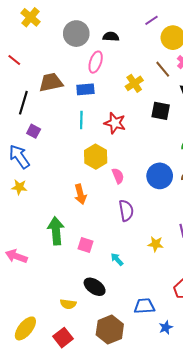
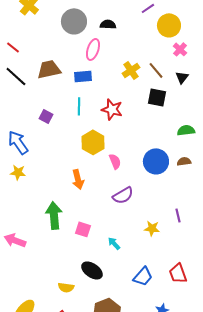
brown line: (163, 69) -> (156, 70), moved
black line: (23, 103) -> (16, 76), moved, turned -65
purple square: (34, 131) -> (46, 116), moved
purple semicircle: (126, 210) -> (123, 195), turned 70
blue trapezoid: (144, 306) -> (143, 276), moved, turned 135

